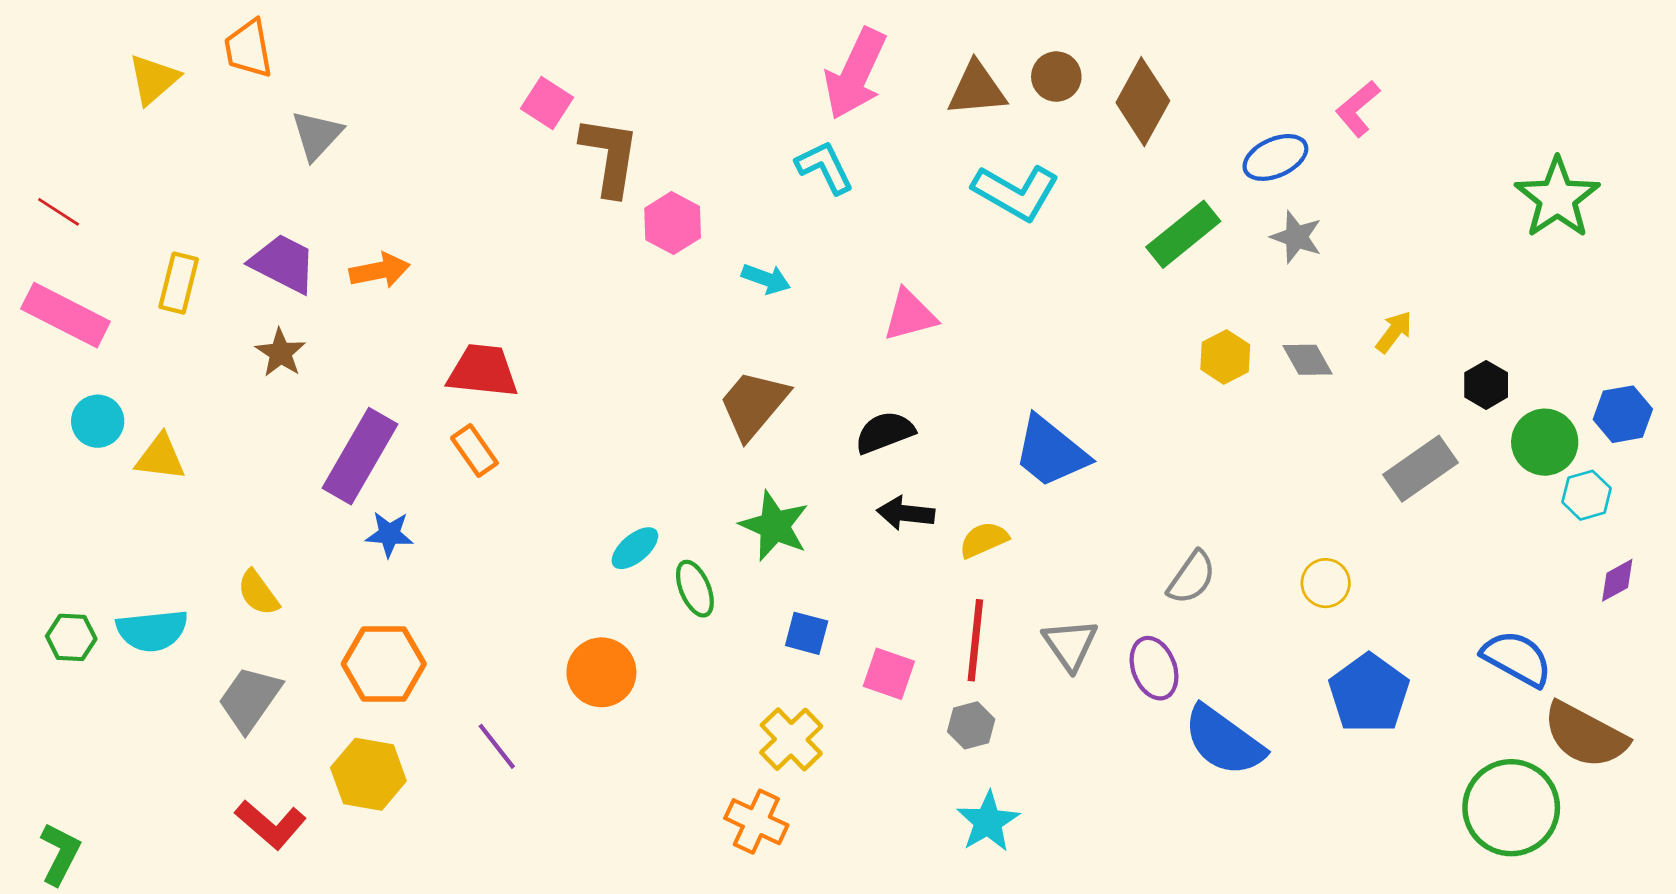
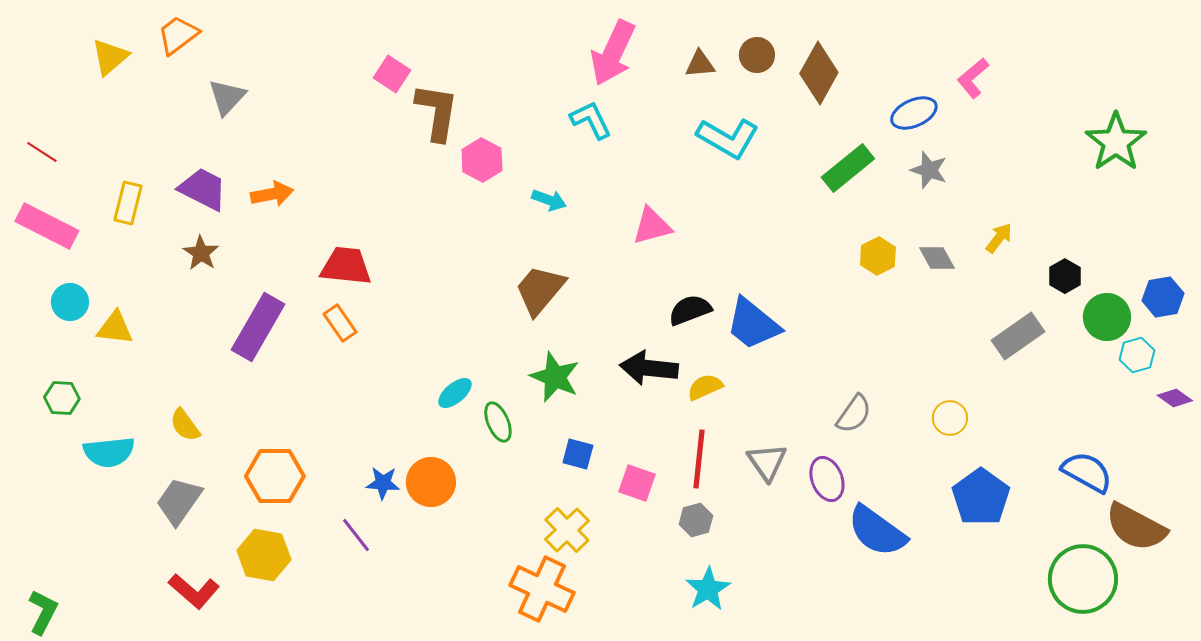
orange trapezoid: (248, 49) -> (178, 35), turned 63
brown triangle: (977, 89) -> (700, 64), size x0.7
black semicircle: (885, 432) -> (690, 310), moved
black arrow: (906, 513) -> (649, 368), size x1.4
blue star: (389, 534) -> (383, 483), moved
purple diamond: (1617, 580) -> (1175, 398), moved, turned 64
green hexagon: (71, 637) -> (62, 398), moved
orange cross: (756, 822) -> (542, 589), size x1.4

